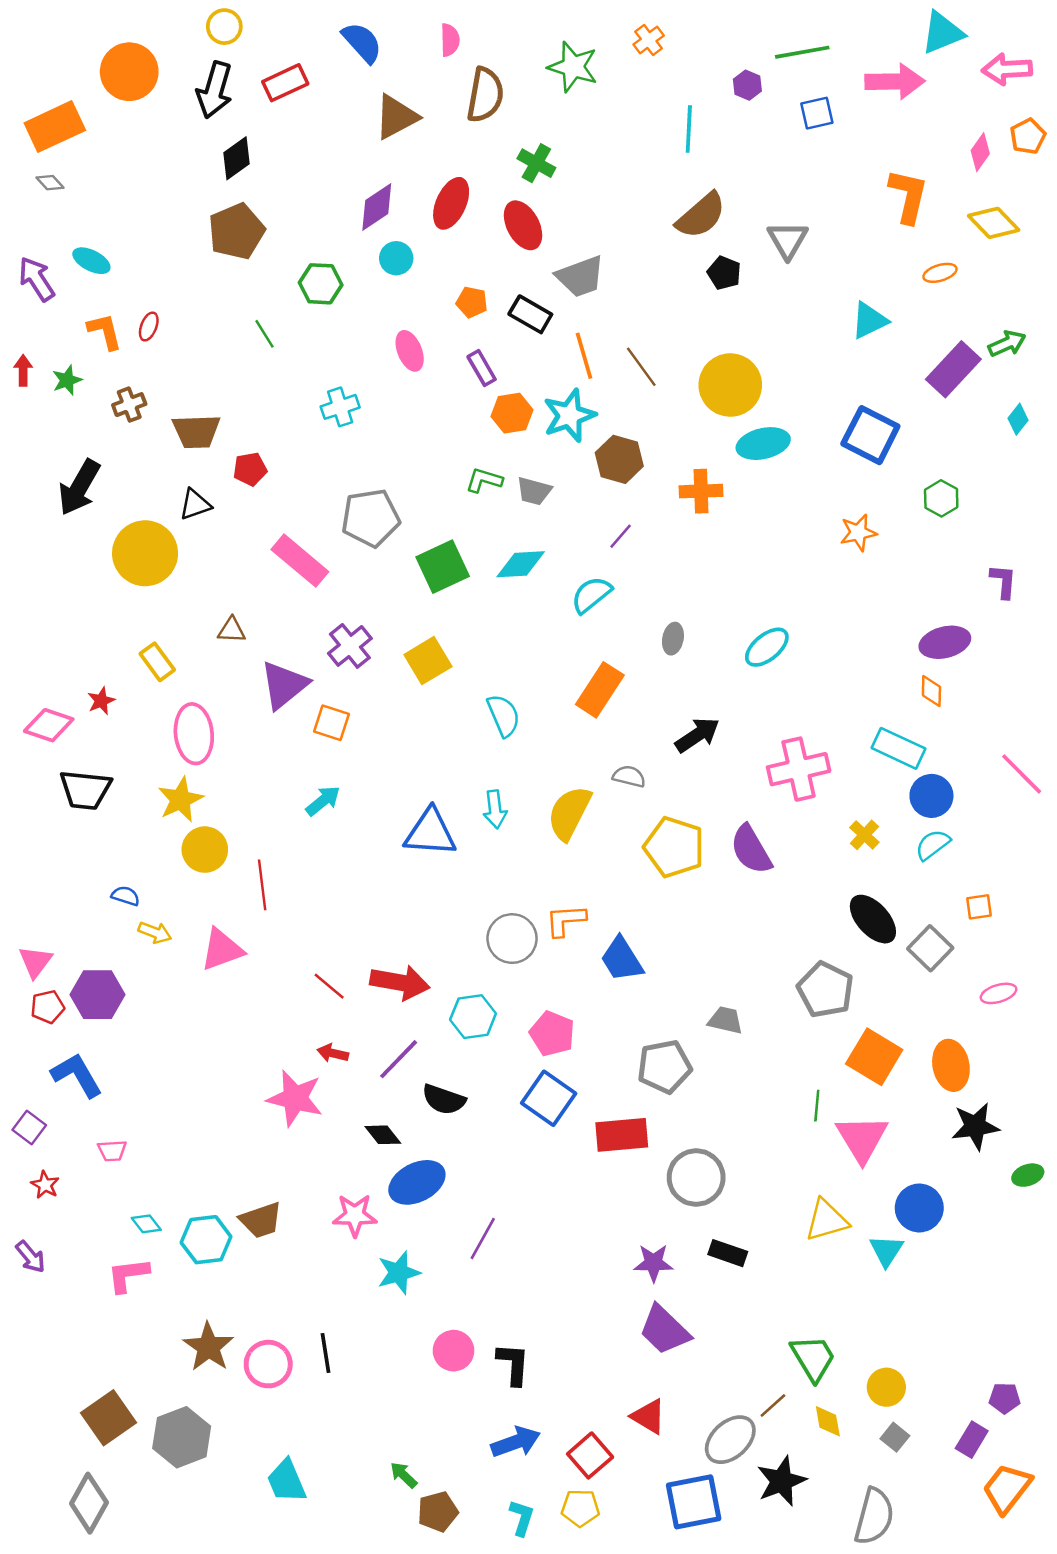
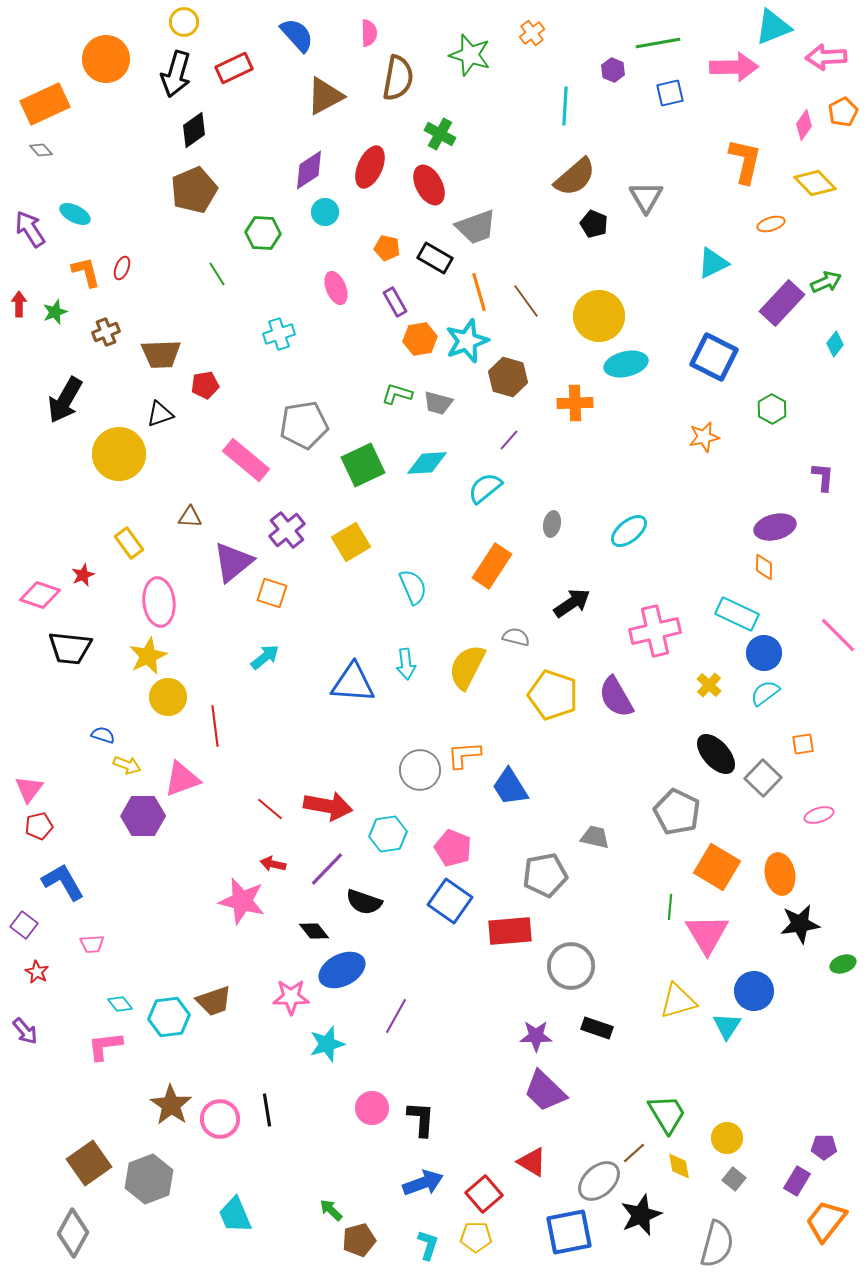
purple hexagon: (98, 995) -> (143, 816), moved

